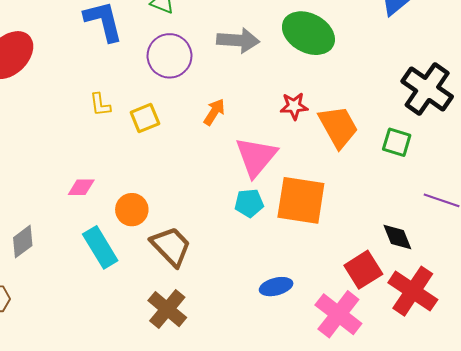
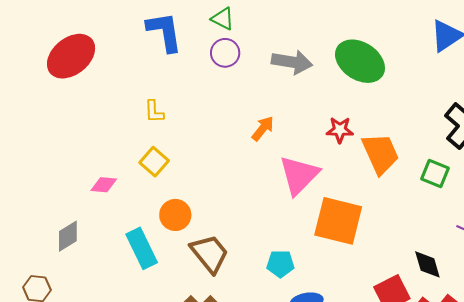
purple circle: (169, 56) -> (225, 53), moved, size x0.7
yellow square: (145, 118) -> (154, 162), moved, turned -32
pink diamond: (81, 187) -> (104, 185), moved
cyan pentagon: (249, 203) -> (280, 264), moved

